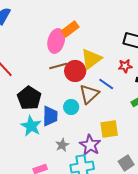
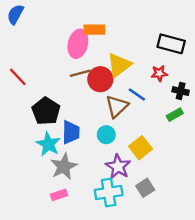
orange rectangle: (70, 29) -> (94, 30), turned 36
cyan circle: (71, 107) -> (106, 135), moved
yellow square: (109, 129) -> (140, 148), turned -30
gray star: (62, 145) -> (64, 167), moved, size x1.6
gray square: (126, 163) -> (145, 188), moved

